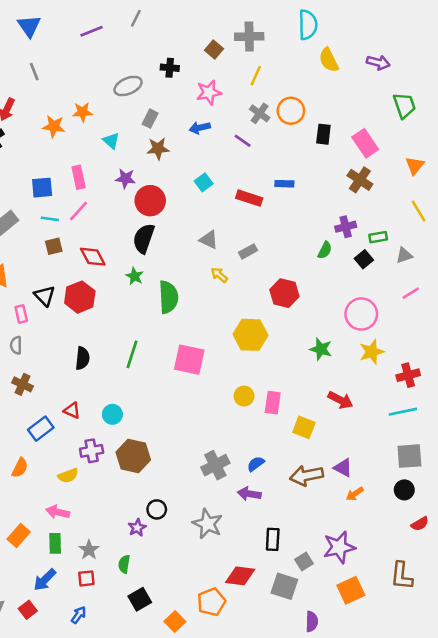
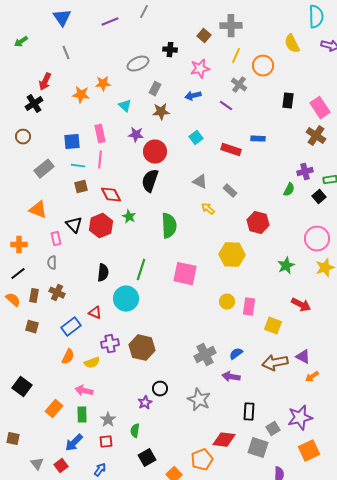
cyan semicircle: (308, 25) -> (316, 17), moved
orange circle: (291, 111) -> (263, 66), moved
pink line: (79, 211) -> (100, 160), turned -36
gray rectangle: (248, 251) -> (230, 191), turned 72
green star: (135, 276) -> (129, 217), moved
green star: (321, 349) -> (286, 266), turned 30
cyan circle: (112, 414) -> (126, 299), moved, size x1.6
orange semicircle: (20, 468) -> (68, 357), moved

